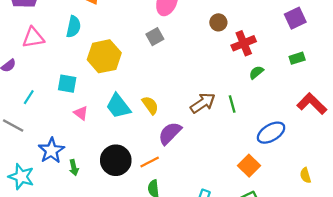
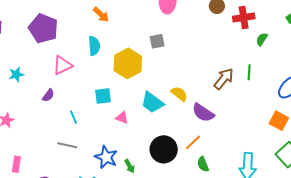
gray square: (155, 37) -> (157, 41), moved, turned 35
red cross: (244, 43) -> (244, 17), turned 30
cyan line: (29, 97) -> (74, 117), turned -40
green line: (232, 104) -> (249, 72), turned 35
purple semicircle: (170, 133) -> (203, 113), turned -85

